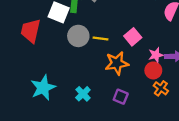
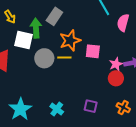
pink square: (133, 37) -> (93, 51), turned -35
orange star: (117, 63) -> (70, 40), moved
orange cross: (161, 88) -> (123, 108), moved

